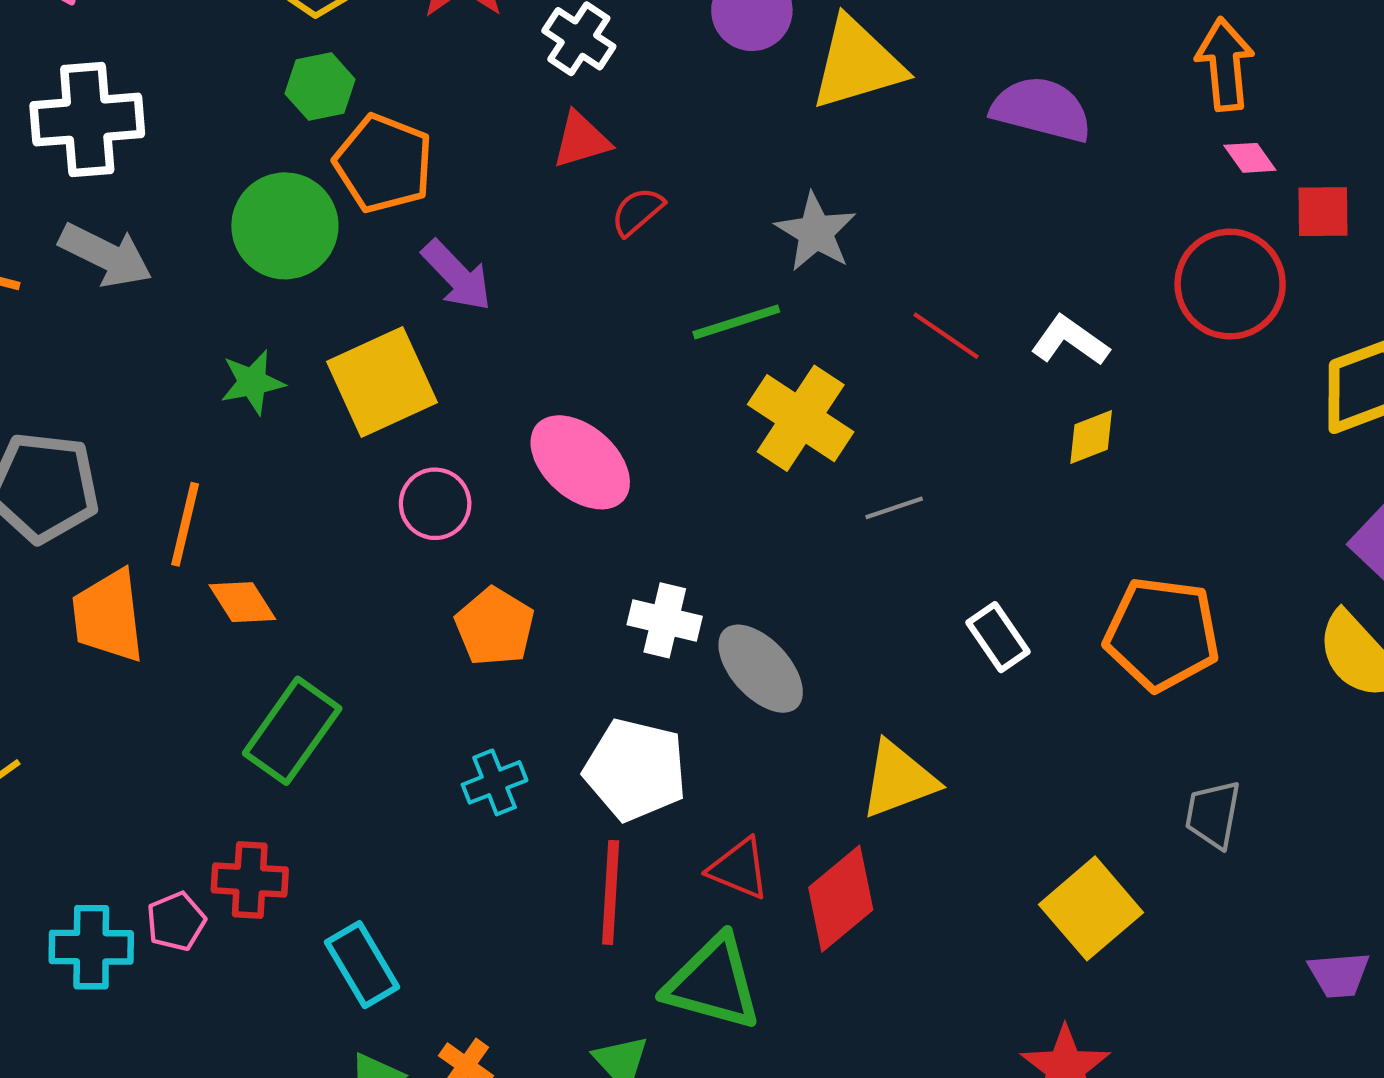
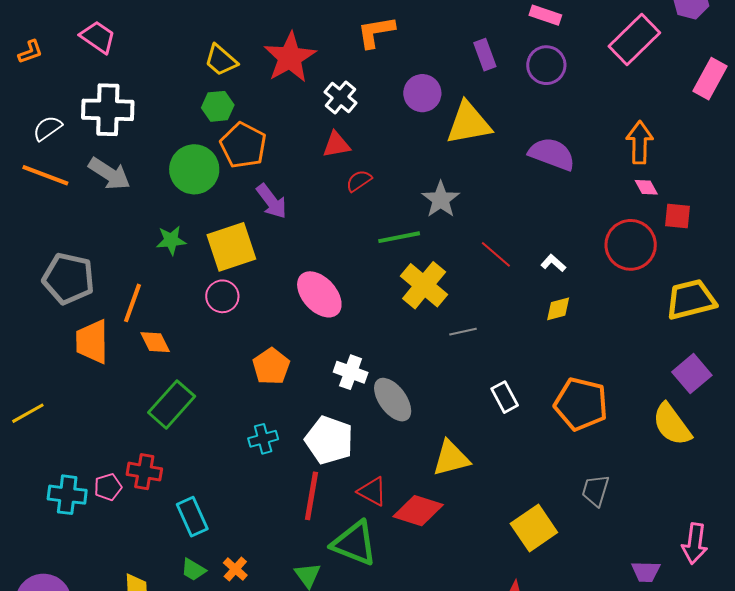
white L-shape: (1070, 341) -> (553, 263), size x0.7
pink circle: (435, 504) -> (222, 296), moved
red diamond: (841, 899) -> (418, 511), turned 51

